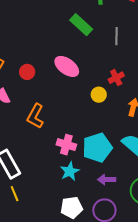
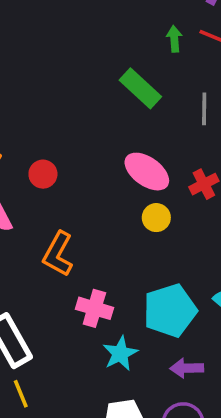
pink ellipse: (67, 66) -> (147, 172), moved
yellow circle: (99, 95) -> (156, 218), moved
pink cross: (66, 145) -> (94, 308), moved

